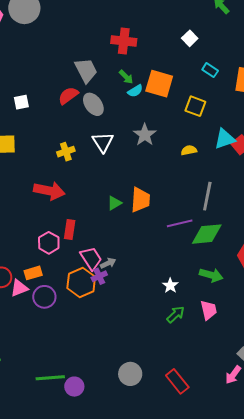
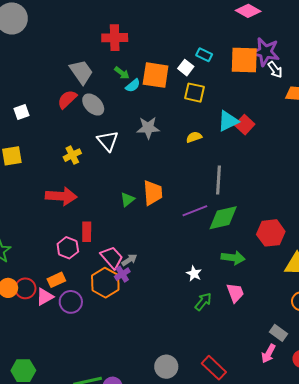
white square: (190, 38) -> (186, 68), moved
gray star: (145, 135) -> (148, 128), turned -30

